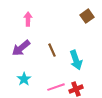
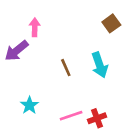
purple arrow: (21, 48) -> (16, 51), moved
cyan arrow: (76, 60) -> (100, 65), moved

